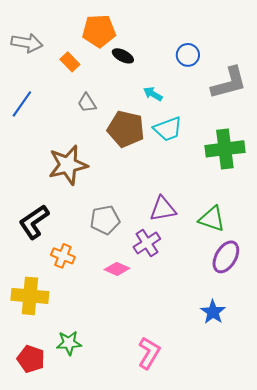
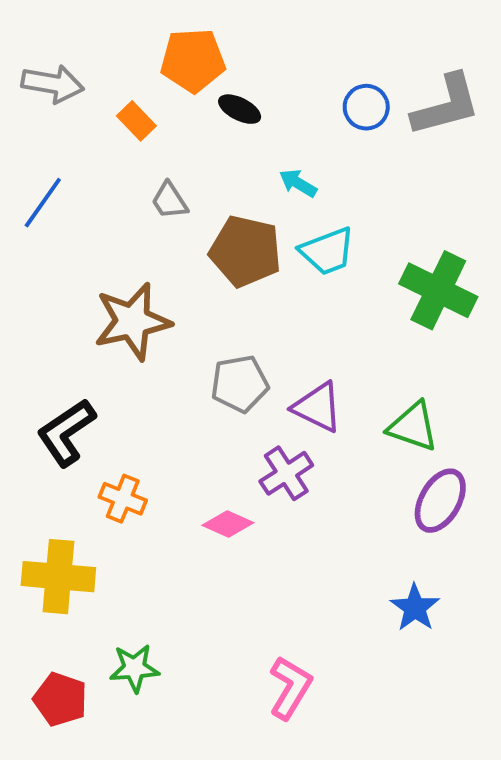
gray L-shape: (229, 83) -> (446, 105), moved
green cross: (225, 149) -> (438, 290), turned 33
purple triangle: (163, 209) -> (318, 407), turned 36
gray pentagon: (105, 220) -> (240, 384), moved

